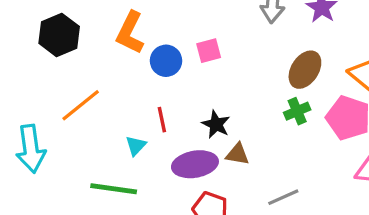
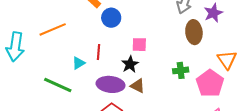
pink square: (209, 51) -> (139, 45), moved
brown ellipse: (305, 70) -> (194, 32), moved, turned -55

